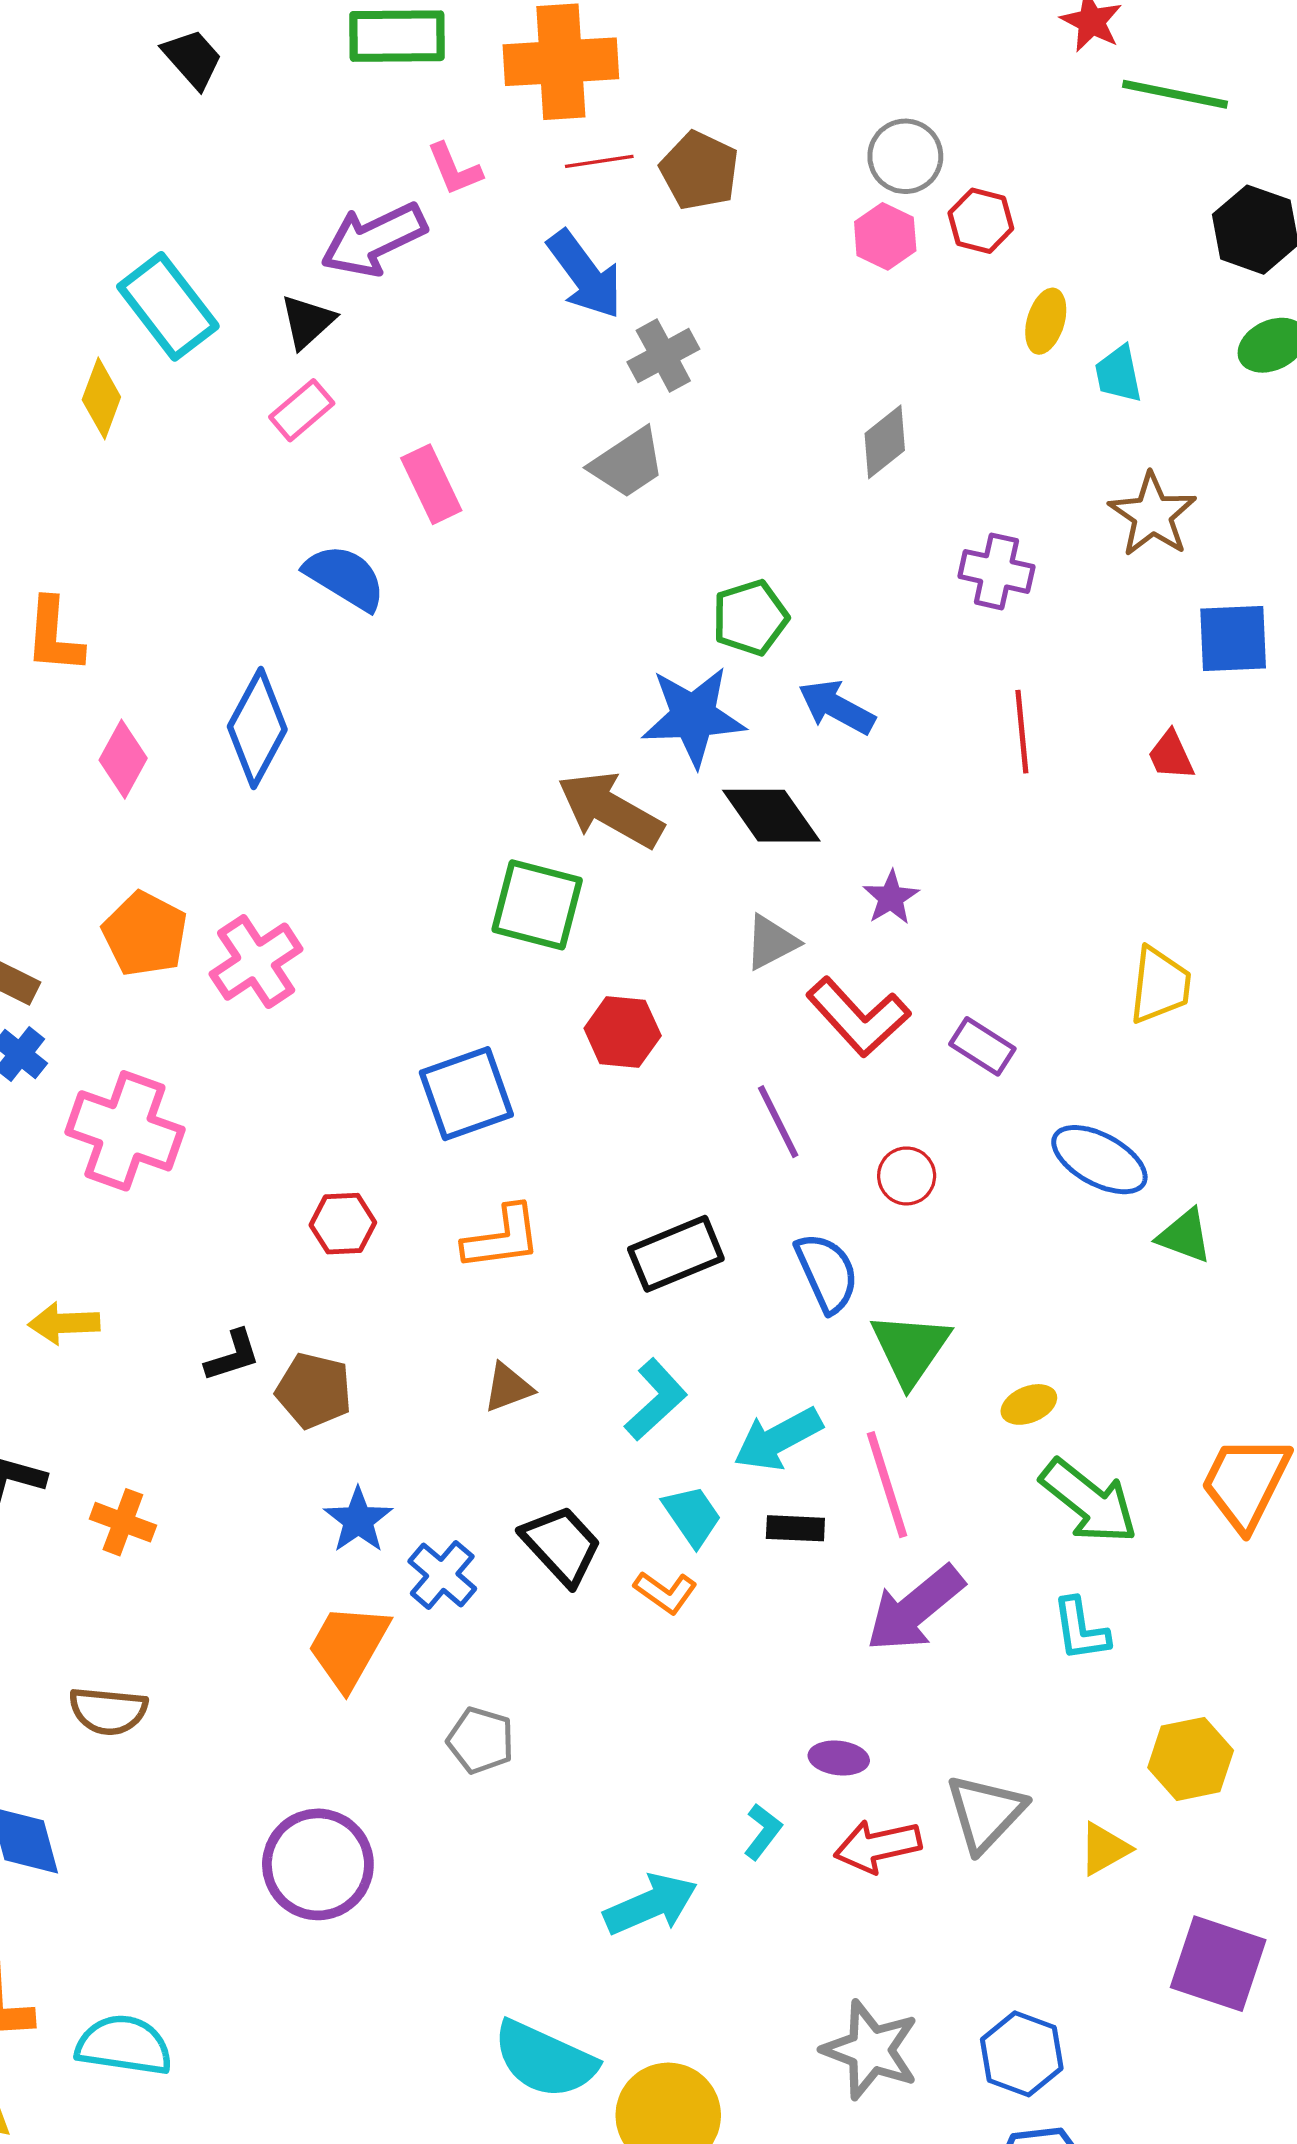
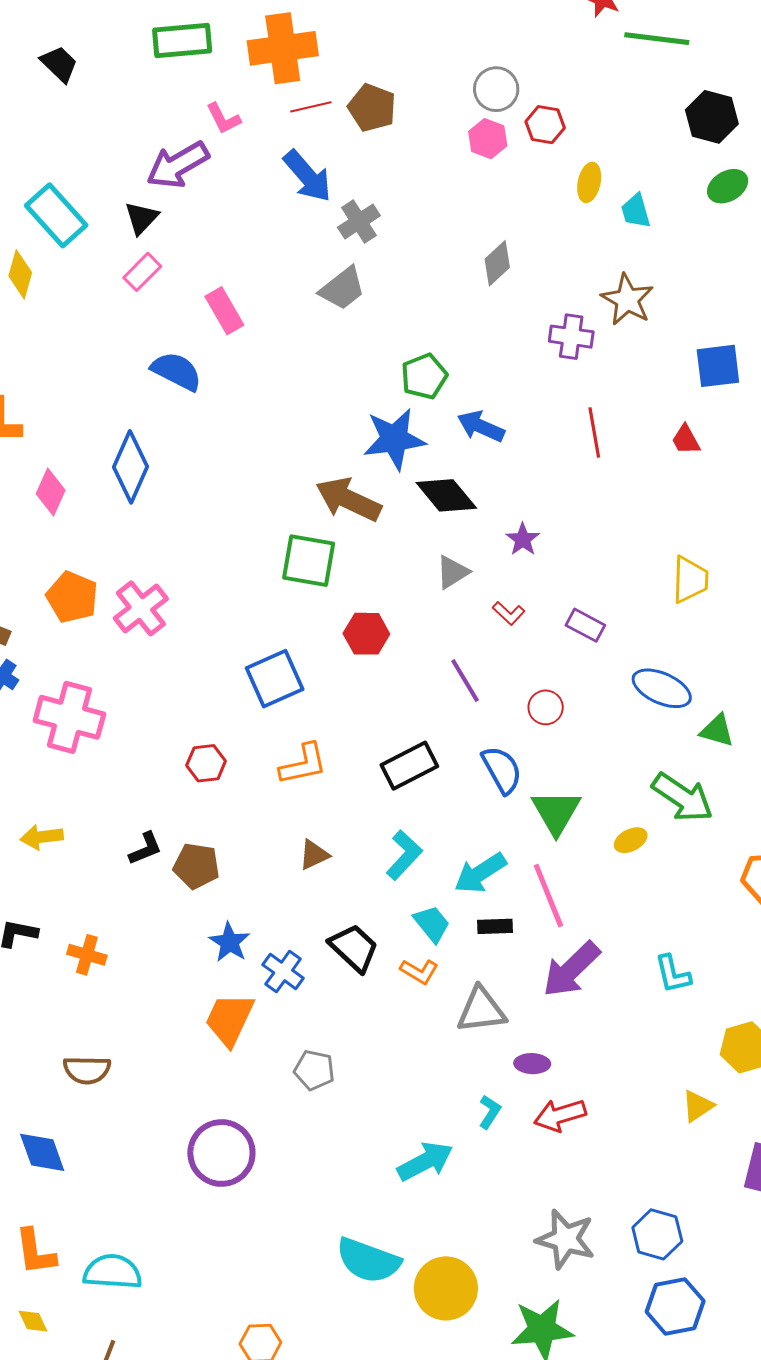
brown star: (1153, 515) -> (627, 300), moved
red L-shape: (858, 1017) -> (509, 613), size x0.5
green arrow: (1089, 1501) -> (682, 797), moved
gray triangle: (985, 1813) -> (481, 1010), moved, turned 44

